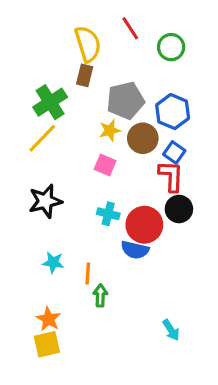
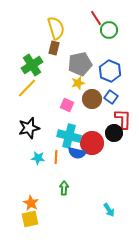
red line: (130, 28) -> (96, 18), moved
yellow star: (110, 130) -> (78, 83), moved
brown circle: (143, 138) -> (92, 99), moved
red L-shape: (171, 176) -> (123, 119), moved
cyan cross: (108, 214) -> (69, 136), size x1.6
blue semicircle: (135, 250) -> (77, 153), moved
cyan star: (53, 262) -> (38, 158), moved
orange line: (88, 273) -> (56, 157), moved

